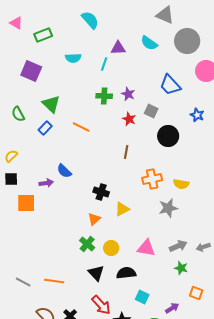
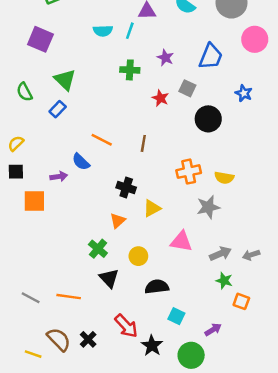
cyan semicircle: (73, 58) -> (103, 31), moved
blue trapezoid: (170, 85) -> (211, 56), turned -115
purple star: (128, 94) -> (165, 58), moved
orange line: (81, 127) -> (102, 140), moved
brown line: (126, 152) -> (143, 143), moved
green cross: (87, 244) -> (98, 249), moved
pink triangle: (146, 248) -> (181, 241), moved
black triangle: (96, 273) -> (109, 278), moved
orange square: (196, 293) -> (241, 301), moved

